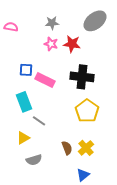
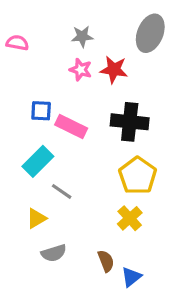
gray ellipse: (95, 21) -> (150, 33), turned -30
cyan rectangle: (24, 102) -> (38, 161), turned 66
brown semicircle: (67, 148) -> (106, 261), moved
yellow cross: (86, 148) -> (130, 218), moved

